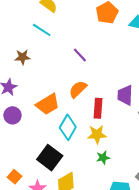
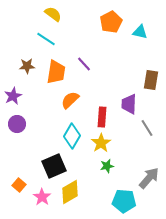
orange semicircle: (78, 89) -> (70, 100), moved
orange trapezoid: (48, 104) -> (56, 72), moved, turned -50
yellow star: (97, 134) -> (101, 143), turned -30
black square: (50, 158) -> (54, 166), turned 30

